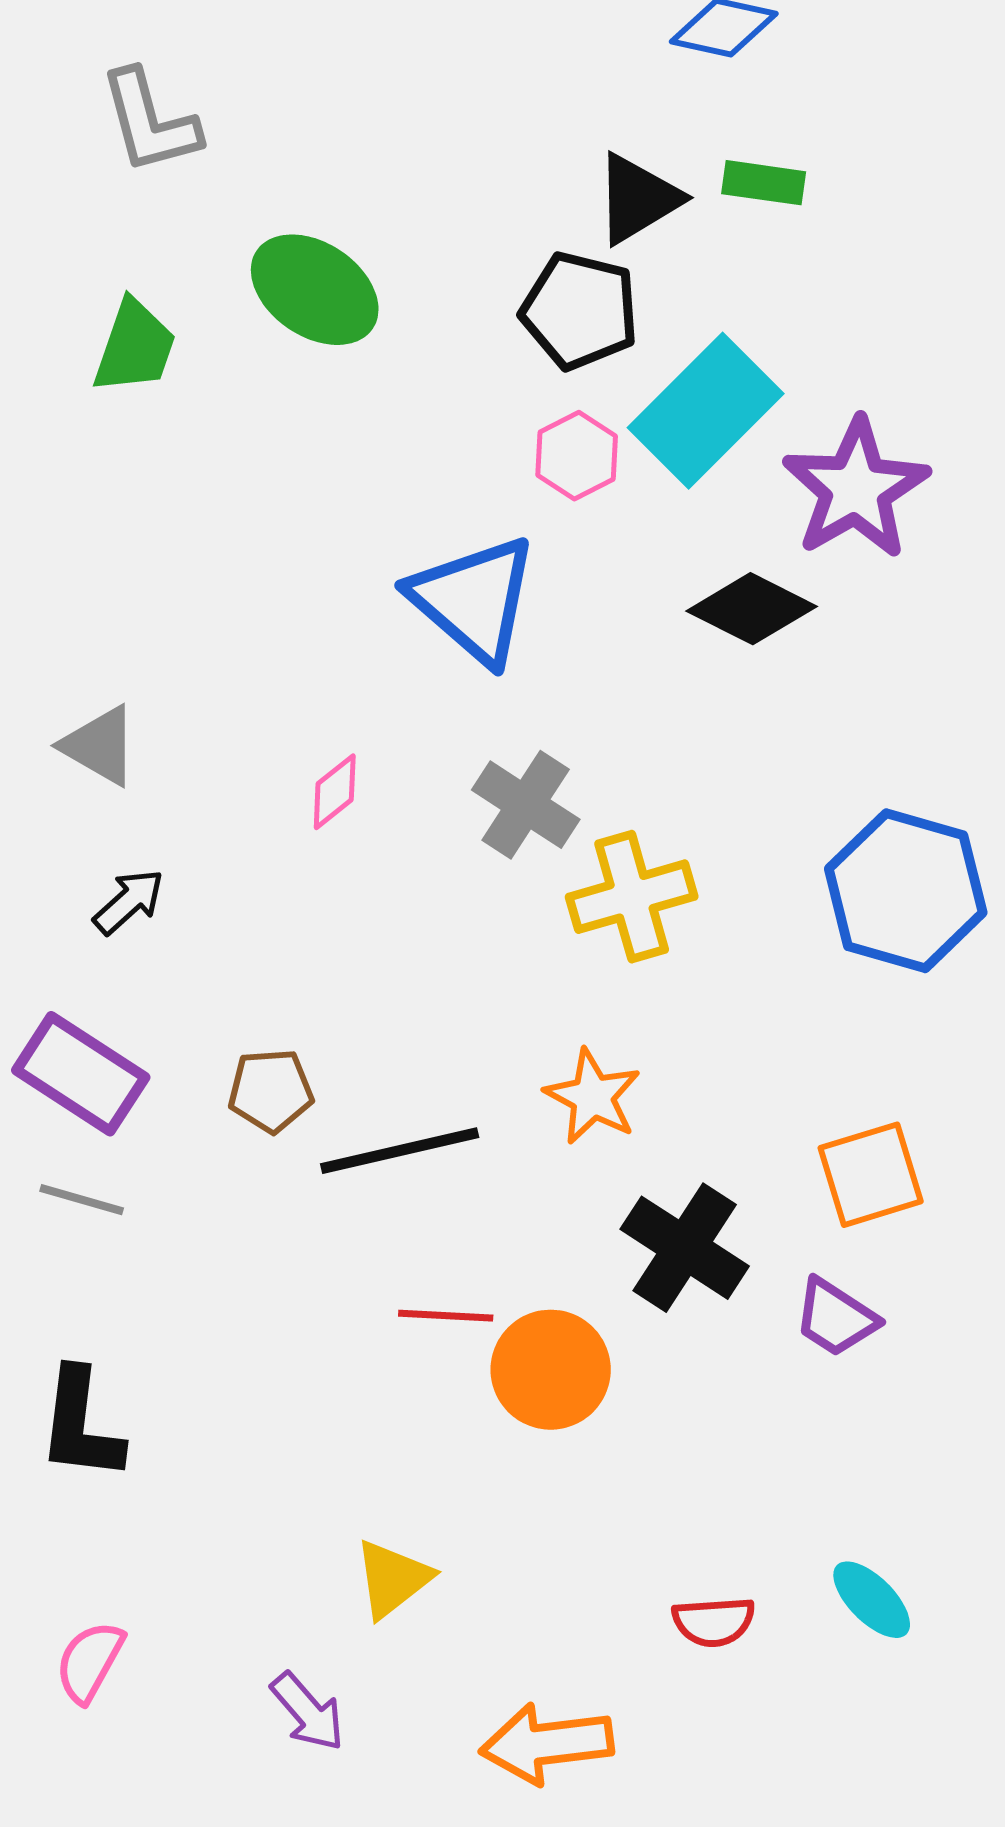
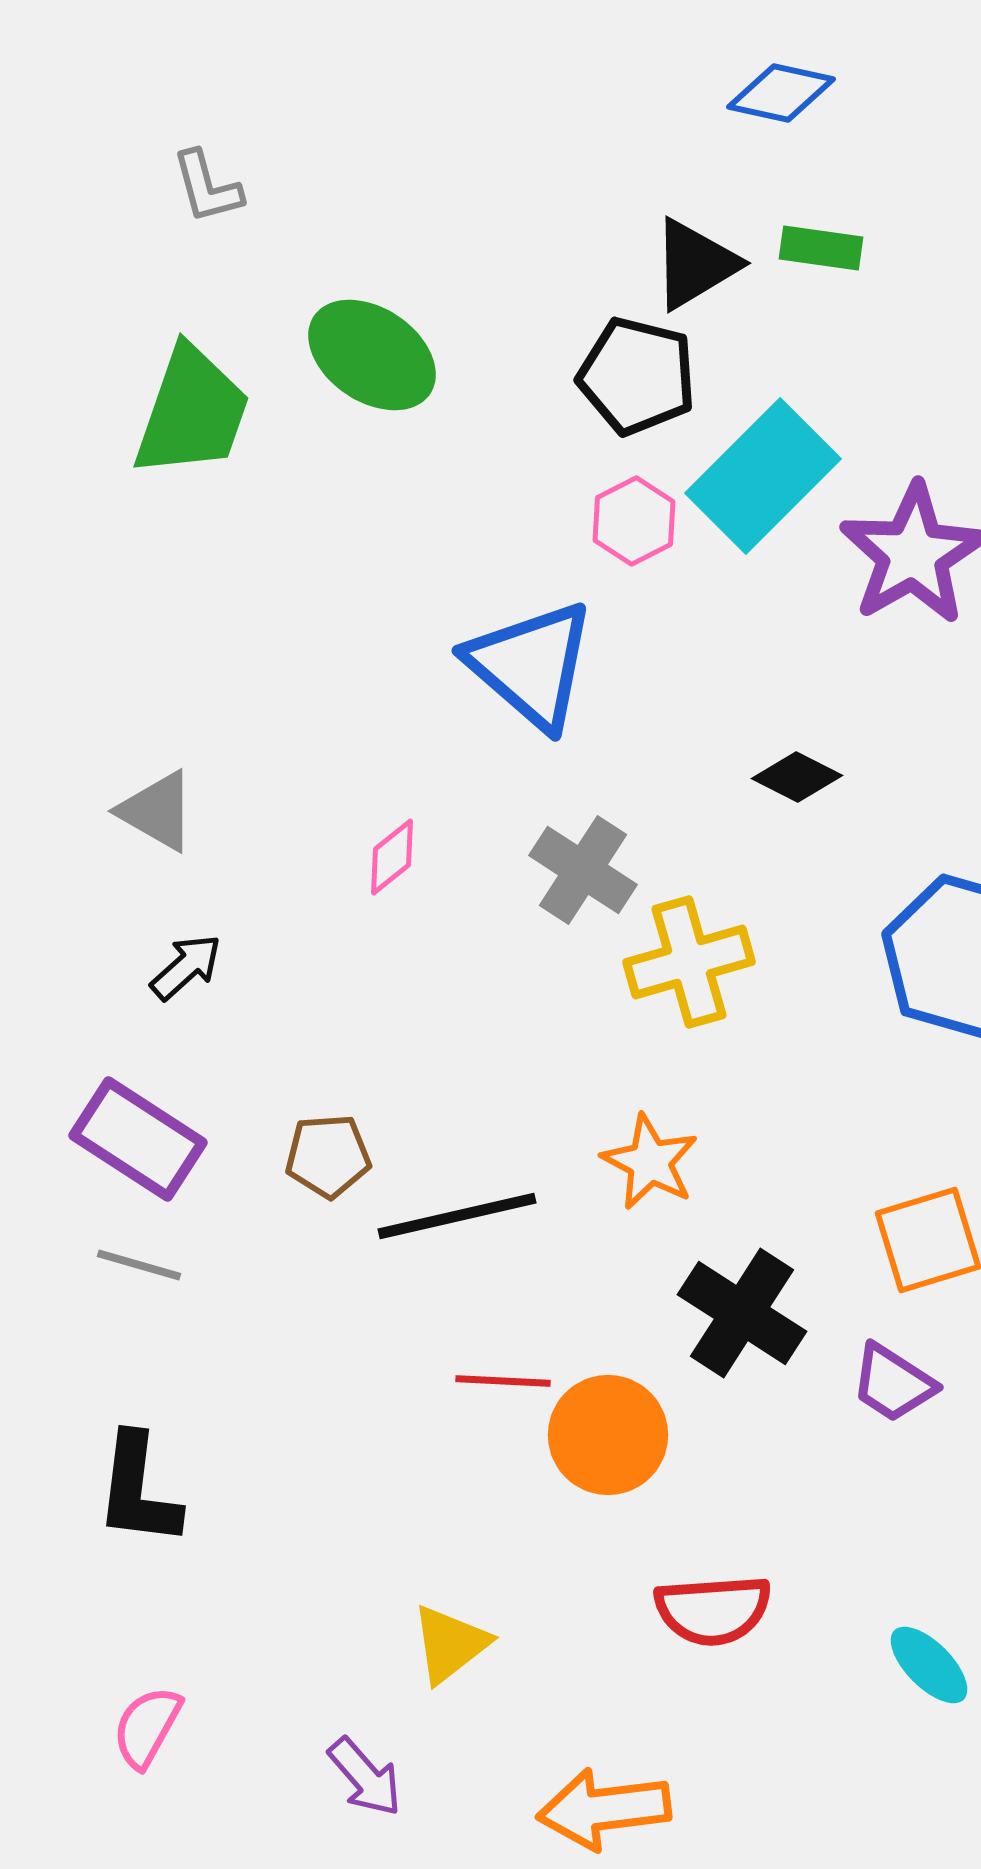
gray L-shape: (150, 122) -> (207, 187), size x0.7
green trapezoid: (135, 347) -> (192, 412), size x1.4
black diamond: (752, 609) -> (797, 777), moved, size x0.7
red semicircle: (714, 1622) -> (713, 1610), moved, size x1.4

